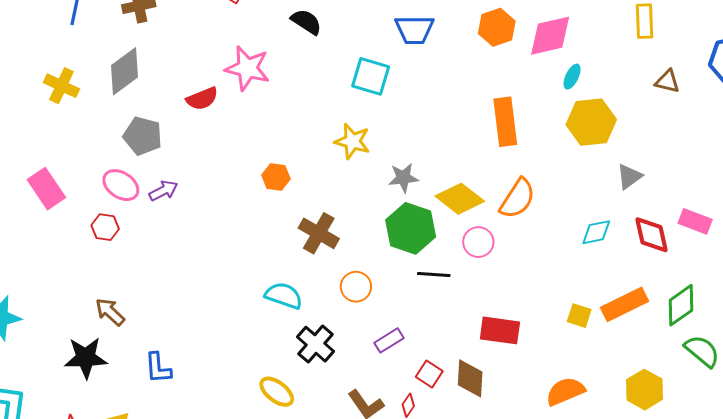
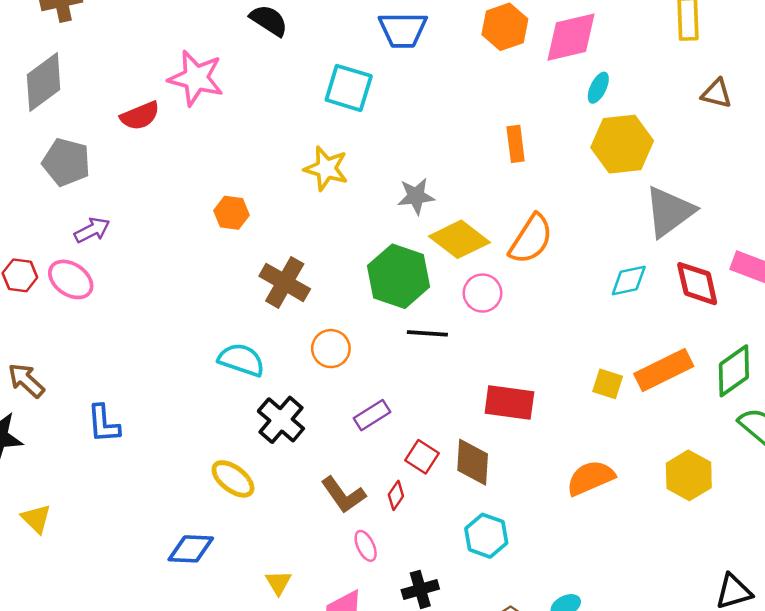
orange rectangle: (505, 122) -> (516, 144), size x0.6
gray triangle: (629, 177) -> (669, 212), size x1.6
gray star: (403, 178) -> (416, 196), moved
pink ellipse: (121, 185) -> (71, 279), moved
blue L-shape: (158, 368) -> (104, 424), moved

